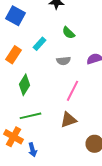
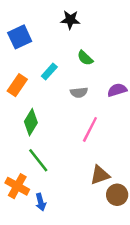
blue square: (16, 16) -> (20, 37), turned 36
green line: (30, 116) -> (38, 160), turned 65
brown triangle: (68, 120) -> (100, 175), moved

